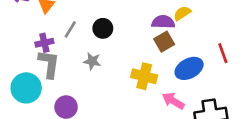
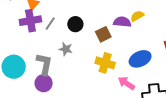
brown square: (164, 42) -> (103, 34), moved
purple cross: (44, 43) -> (30, 21), moved, size x1.5
gray L-shape: (49, 64) -> (44, 64), moved

